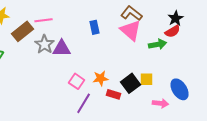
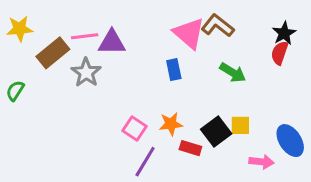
blue rectangle: (95, 27) -> (174, 70), moved
pink triangle: (131, 30) -> (189, 33), moved
red semicircle: (173, 31) -> (280, 53), turned 140
green arrow: (158, 44) -> (233, 73), moved, turned 42
purple triangle: (62, 48) -> (112, 42), moved

